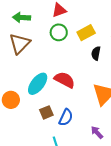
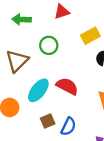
green circle: (59, 32) -> (49, 45), moved
brown triangle: (20, 44) -> (17, 61), moved

